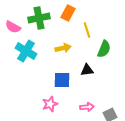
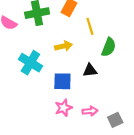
cyan cross: (26, 51) -> (30, 63), moved
pink star: (50, 104) -> (63, 108), moved

